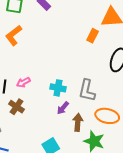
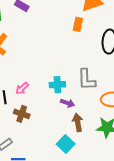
purple arrow: (63, 108) -> (68, 103), turned -96
brown arrow: (78, 122) -> (78, 122), moved

